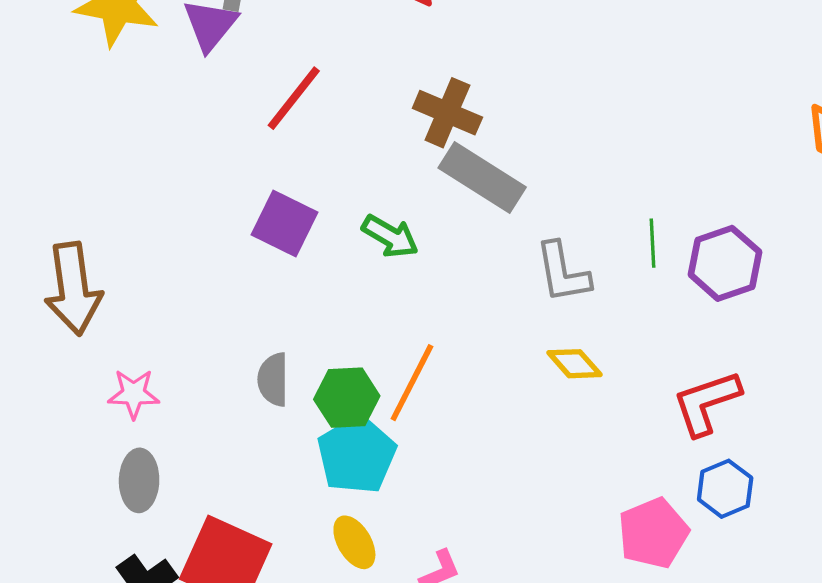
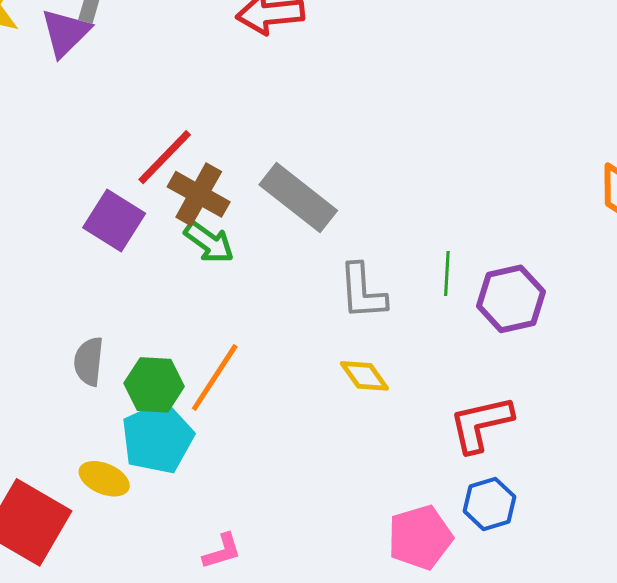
red line: (294, 98) -> (165, 157), moved
brown cross: (447, 113) -> (199, 194), moved
yellow ellipse: (354, 542) -> (104, 479), moved, turned -42

